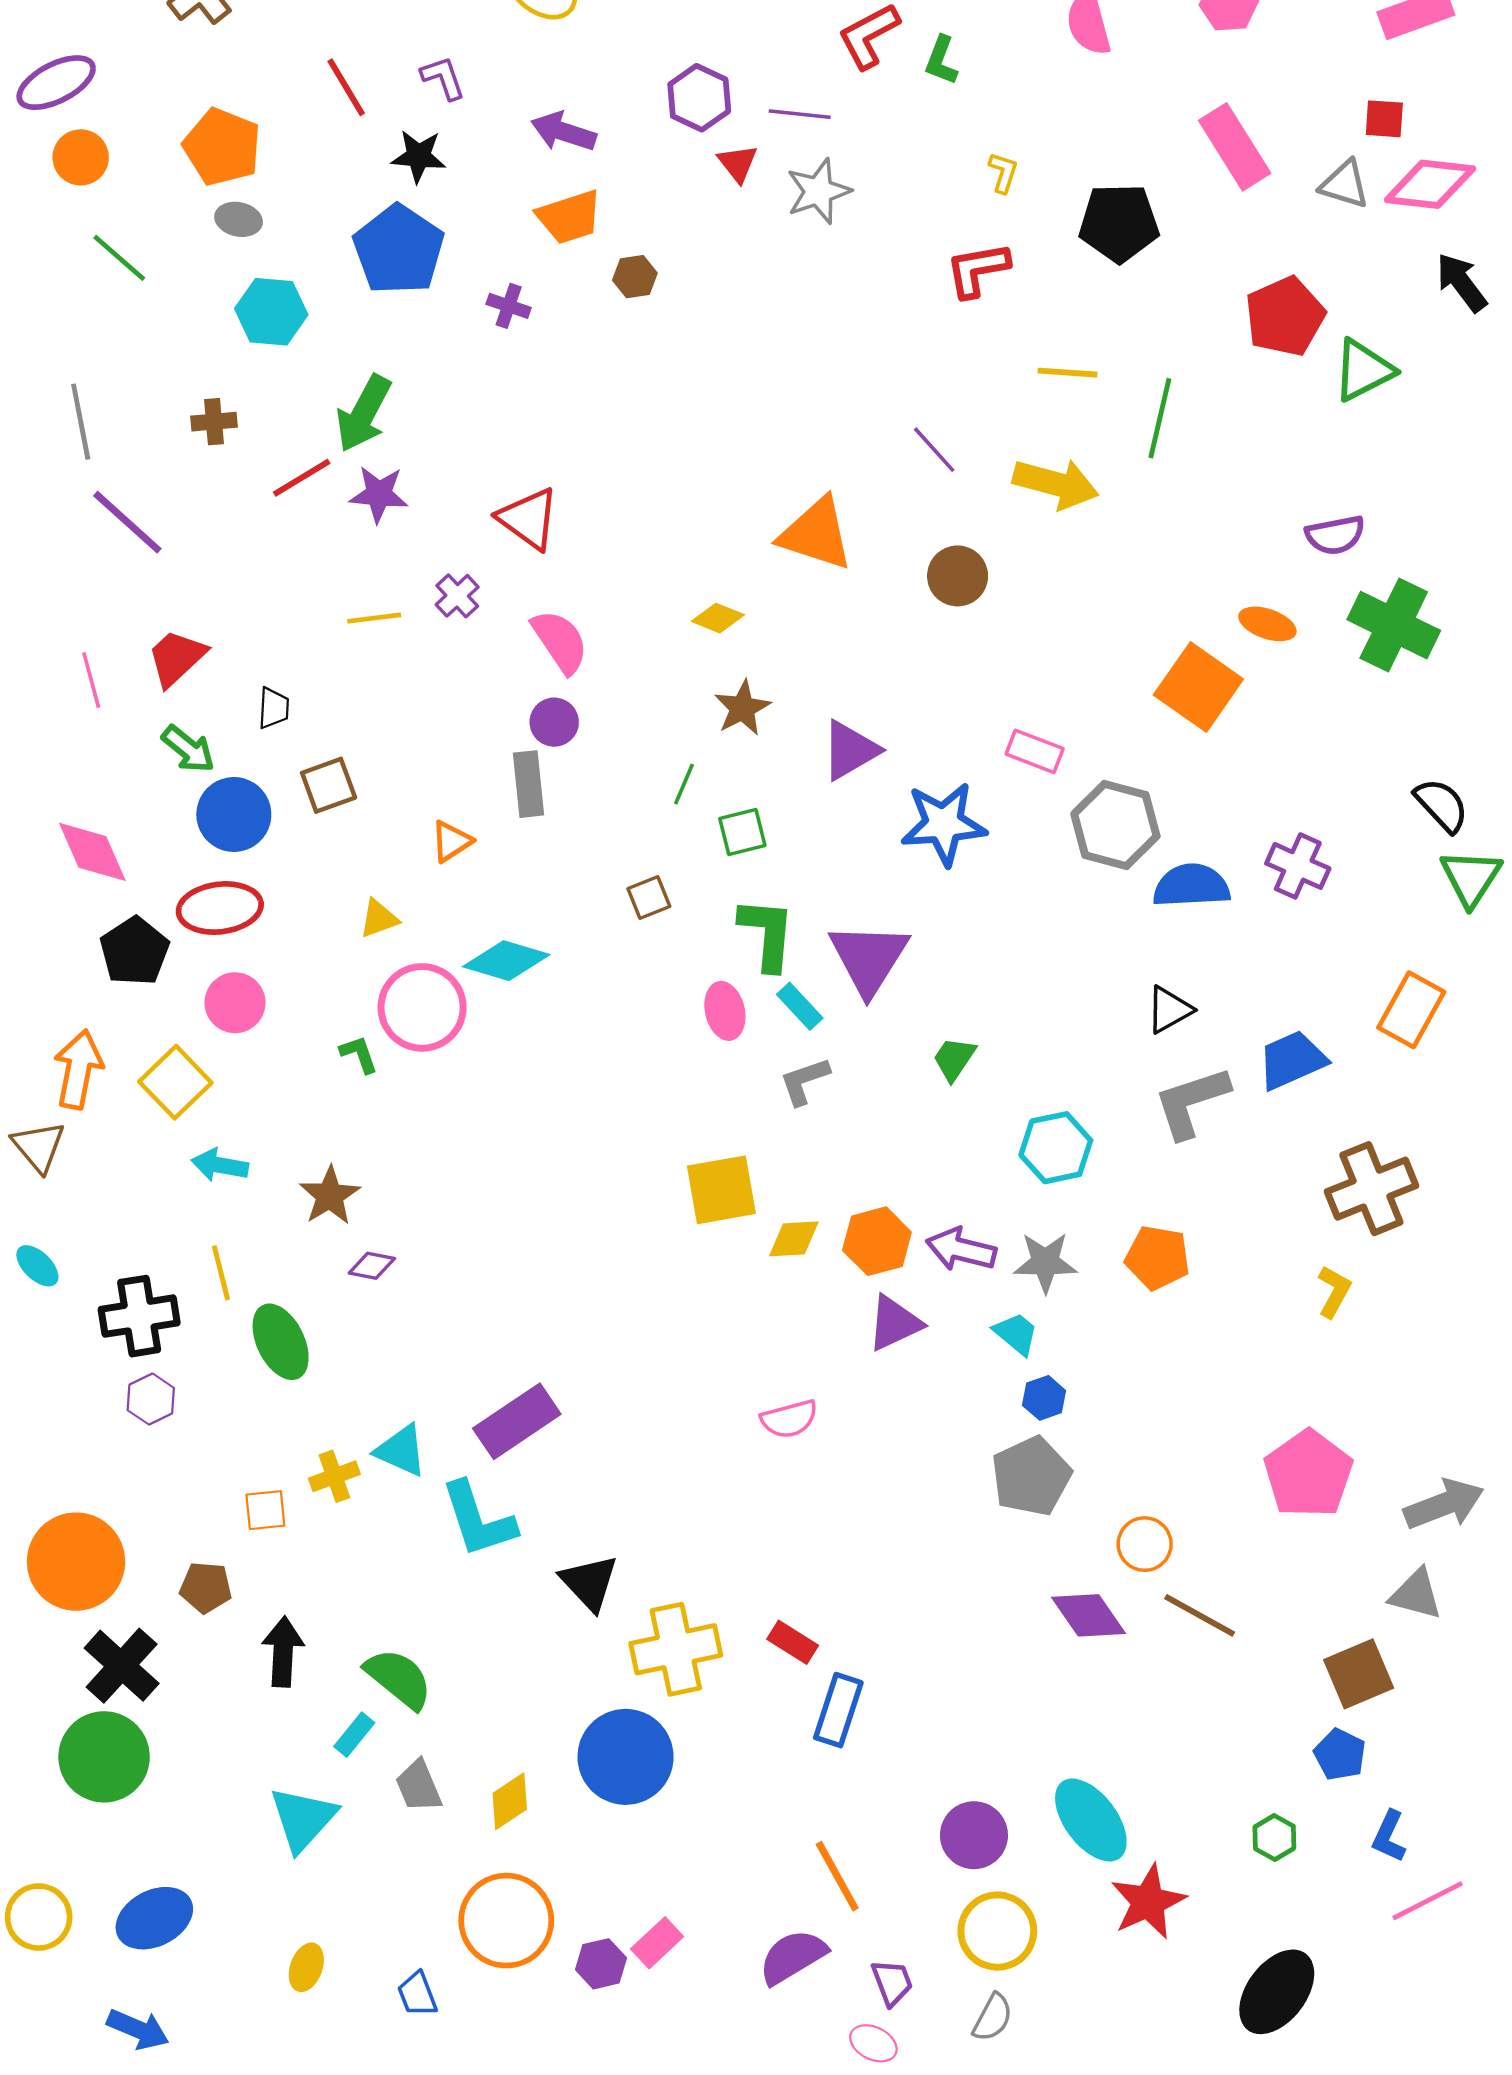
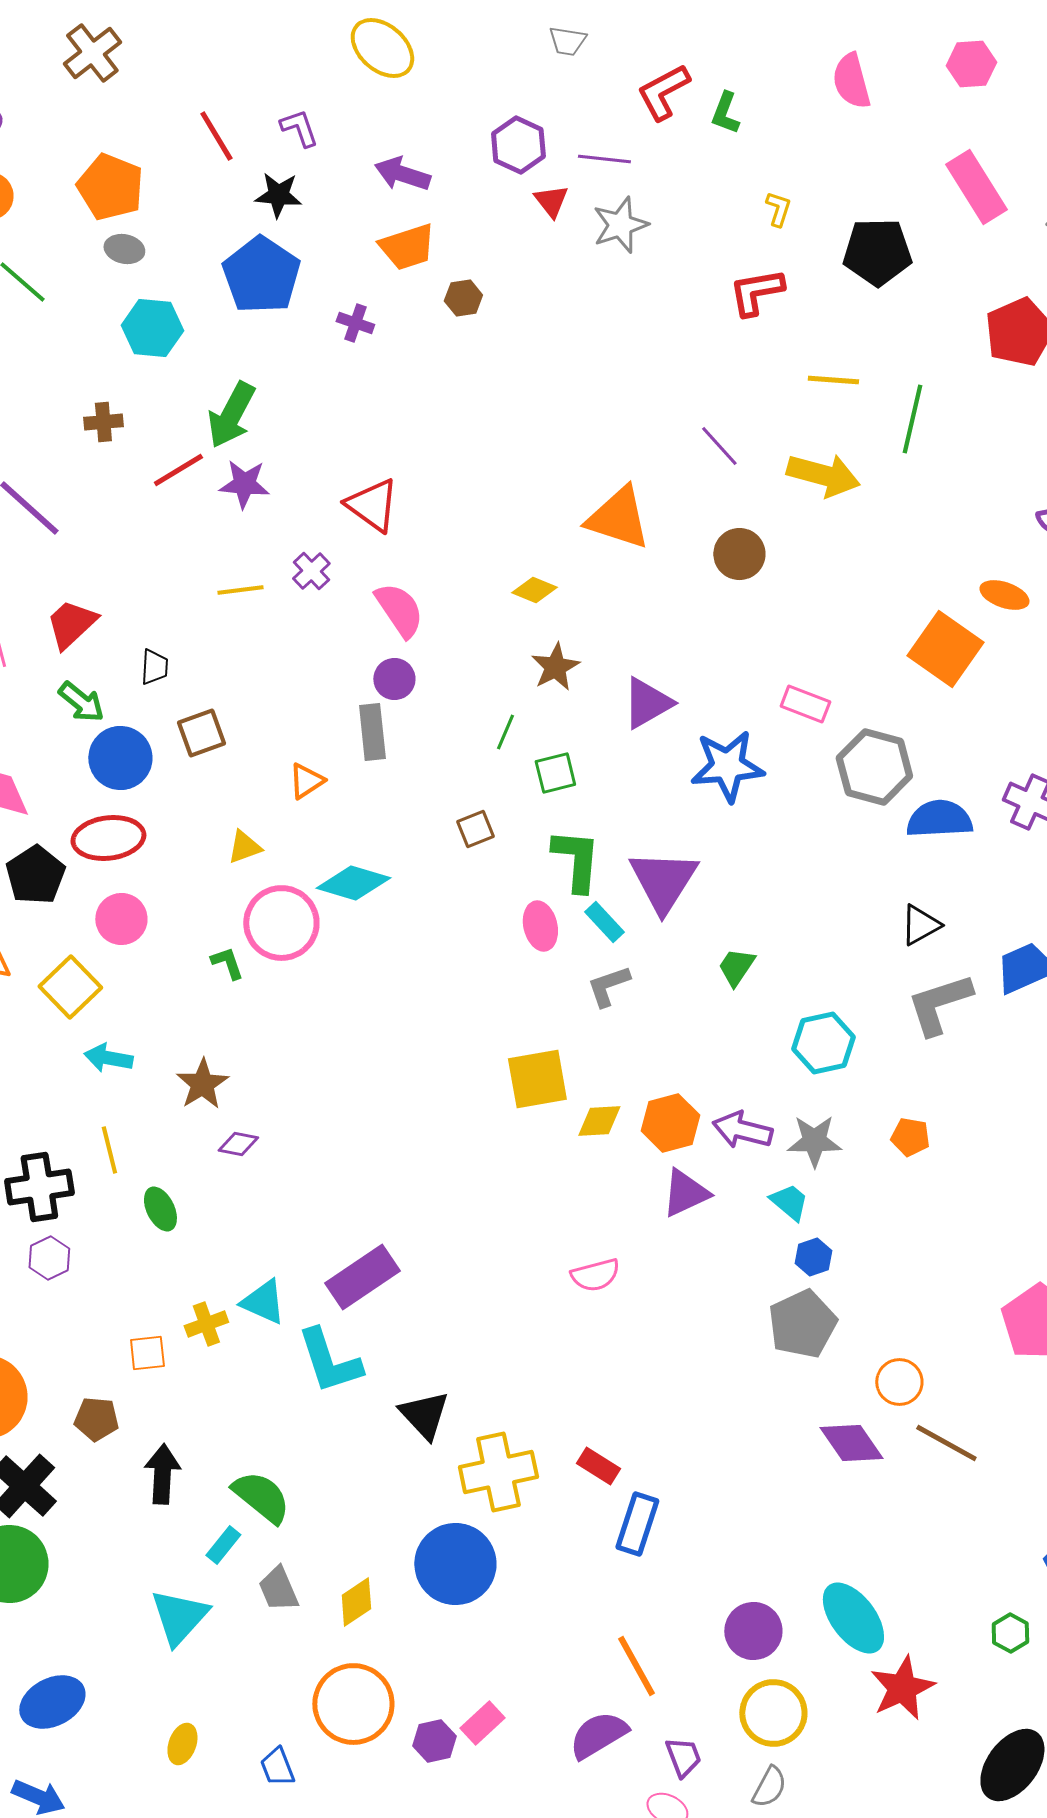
orange pentagon: (1158, 1258) -> (910, 1137), size x0.7
green ellipse: (281, 1342) -> (160, 1209), size x0.7

